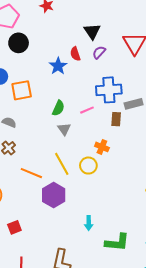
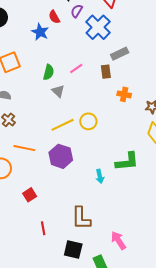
blue cross: (109, 90) -> (98, 27), moved, turned -30
orange cross: (102, 147) -> (124, 94), moved
yellow line: (62, 164) -> (63, 125), turned -75
orange line: (31, 173) -> (24, 148), moved
green L-shape: (117, 242) -> (127, 162), moved

